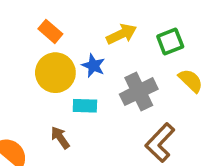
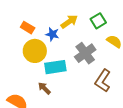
blue star: (93, 66) -> (52, 34), moved
cyan rectangle: (85, 106) -> (55, 67), size x1.5

